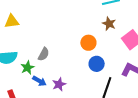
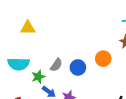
blue circle: (97, 64) -> (78, 67), moved

